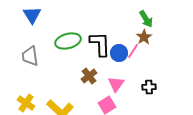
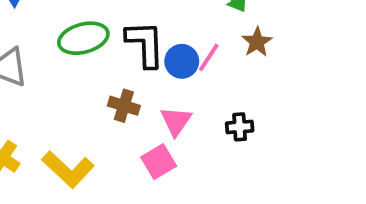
brown star: (144, 37) -> (257, 42), moved
brown cross: (89, 76) -> (124, 106), turned -35

